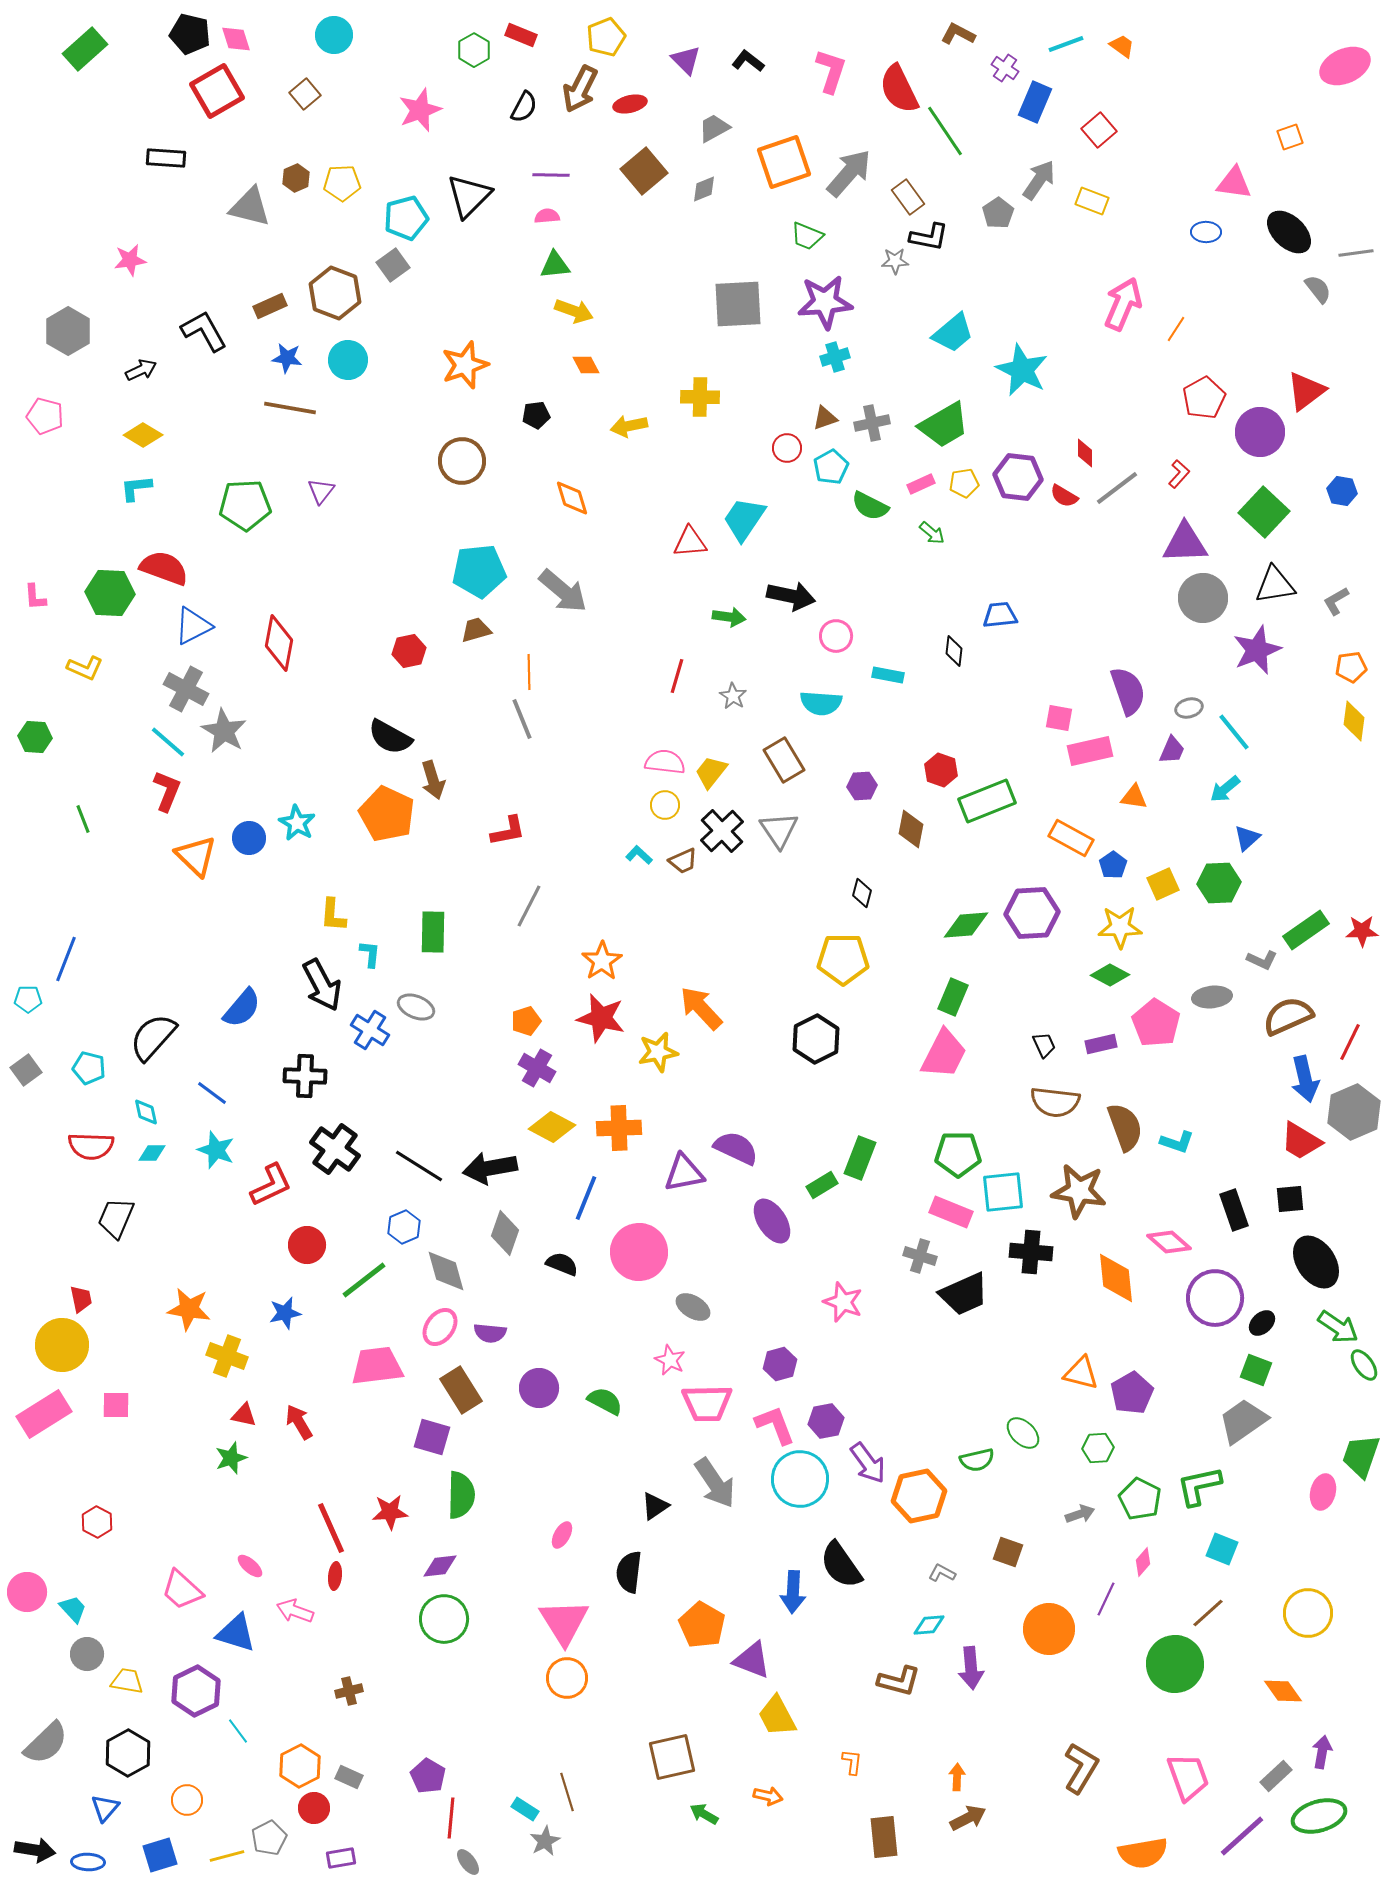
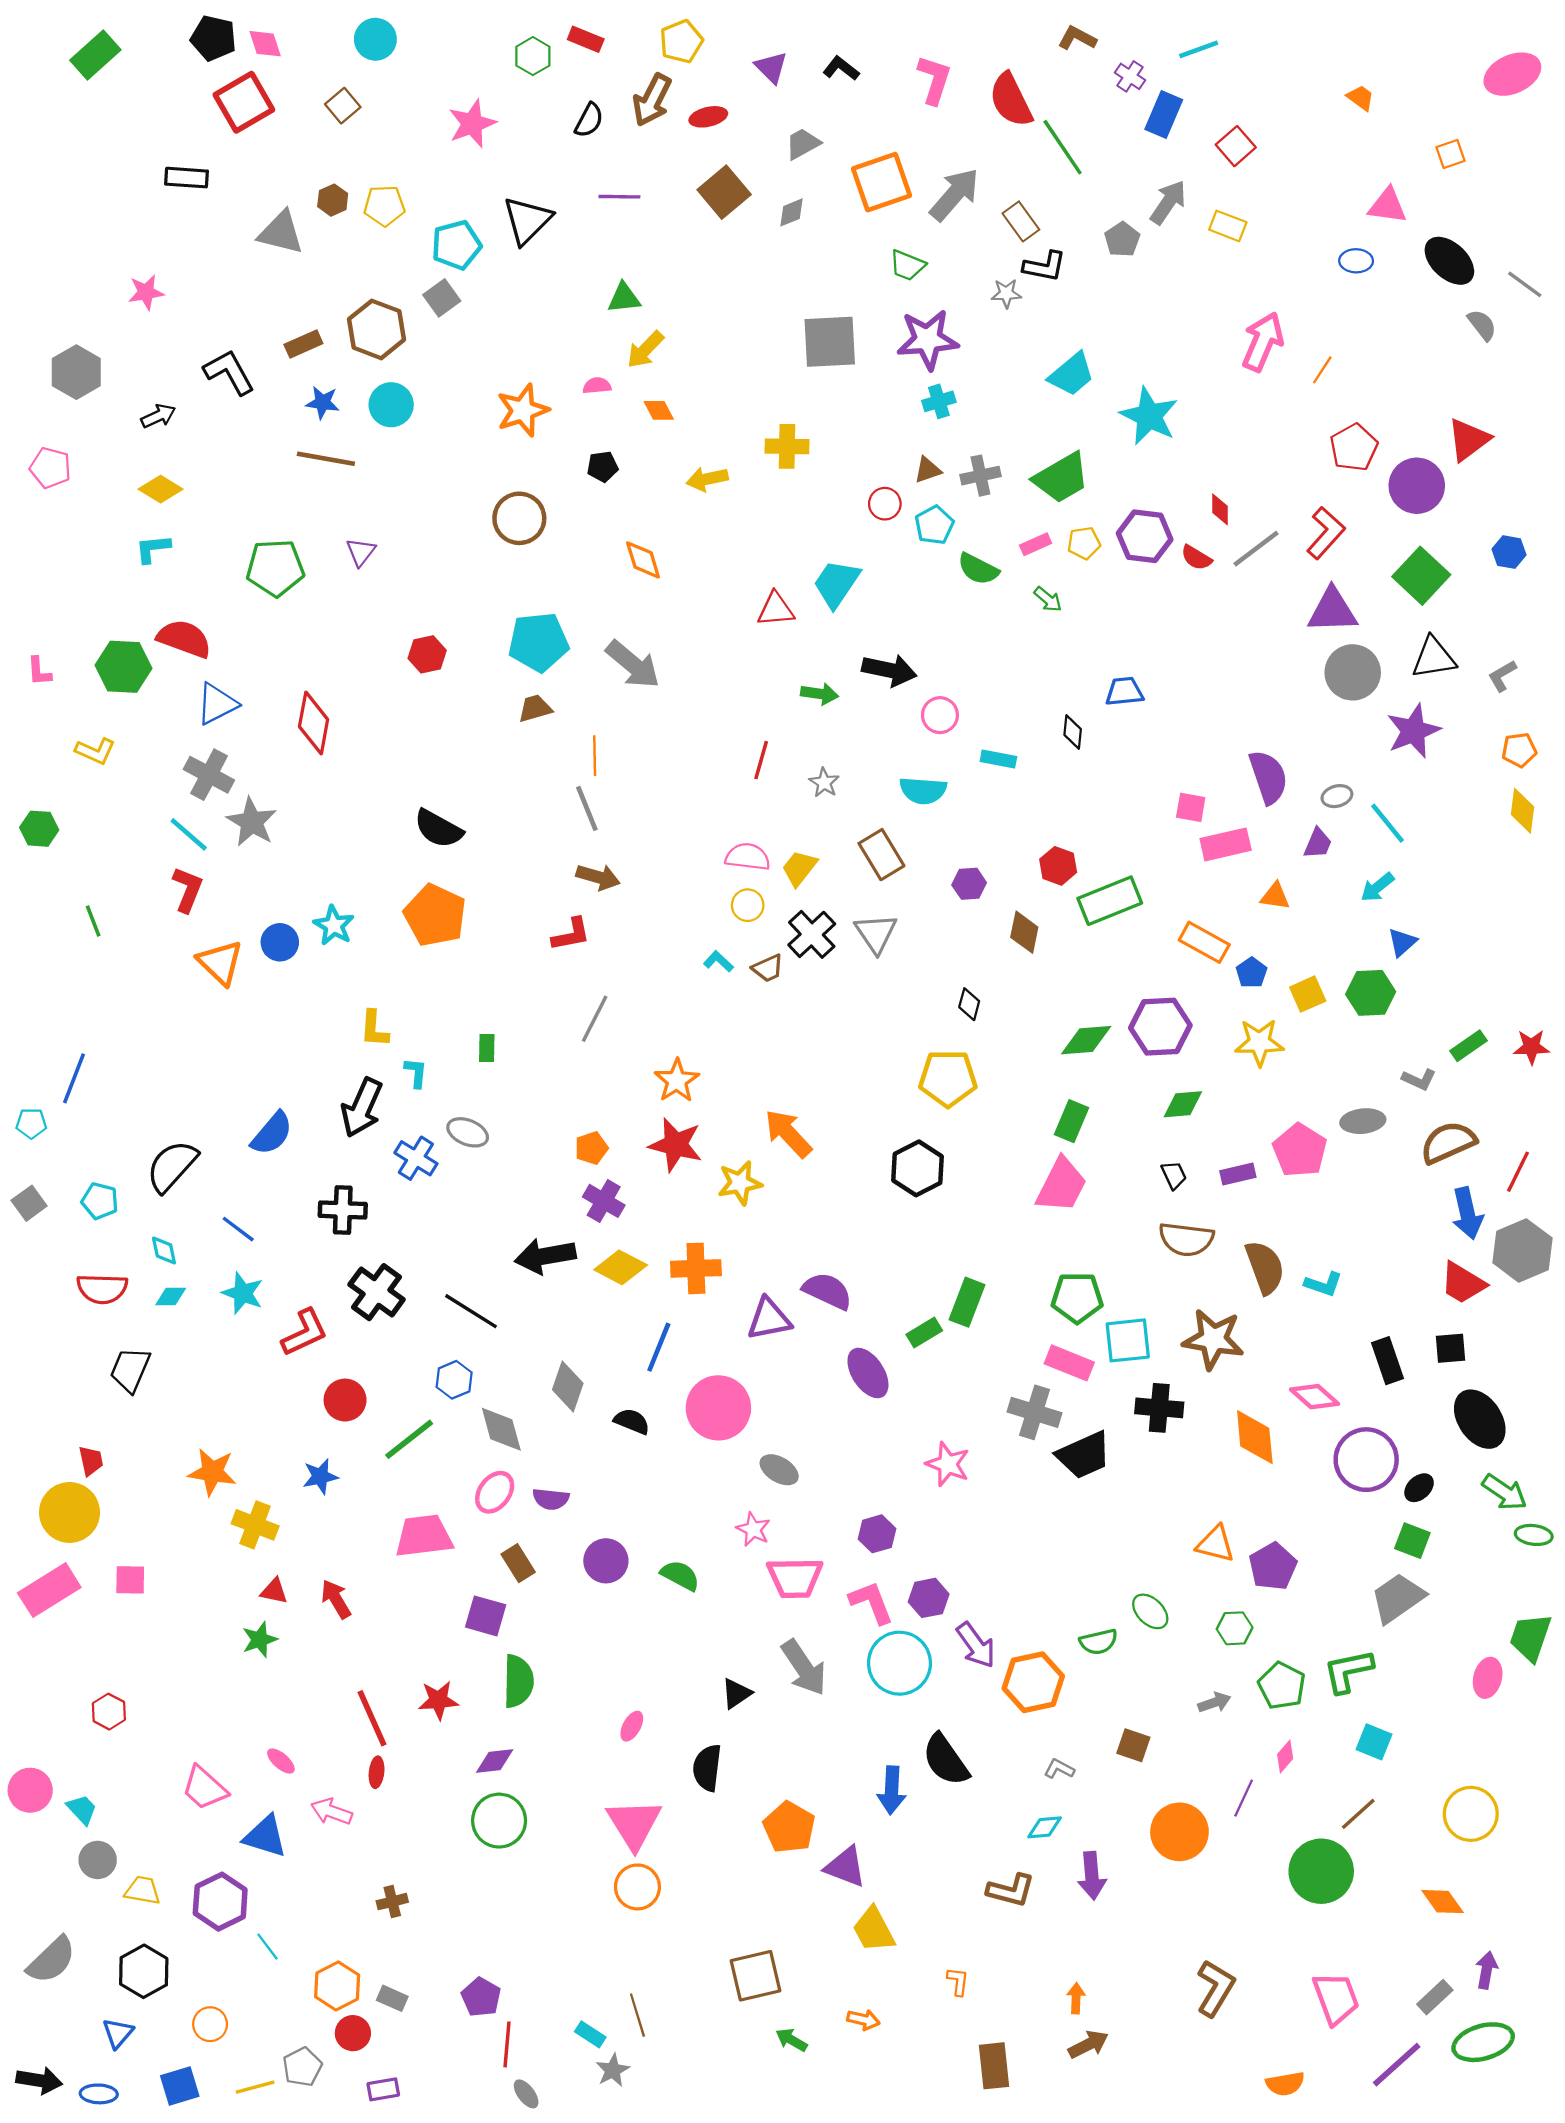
orange trapezoid: (1122, 46) -> (1361, 98), moved
pink semicircle: (547, 216) -> (597, 386), moved
gray line: (1356, 253) -> (1525, 284), turned 44
yellow arrow: (574, 311) -> (645, 350), turned 114
red L-shape: (1179, 474) -> (1326, 533), size x1.6
red hexagon: (409, 651) -> (427, 654), moved
brown arrow: (433, 780) -> (598, 877), moved, turned -57
green rectangle: (1306, 930) -> (1469, 1046), size x0.7
green rectangle: (433, 932) -> (487, 1048), size x0.6
green diamond: (1110, 975) -> (1183, 1104), moved, turned -33
black arrow: (322, 985) -> (362, 1108), turned 52
black arrow: (490, 1168) -> (545, 1256), moved
gray cross: (920, 1256) -> (1034, 1412), size x1.4
green ellipse: (1364, 1365) -> (1534, 1535), turned -48
brown rectangle: (461, 1390) -> (518, 1563), size x0.7
orange semicircle: (1143, 1853) -> (1285, 2084), size x0.7

